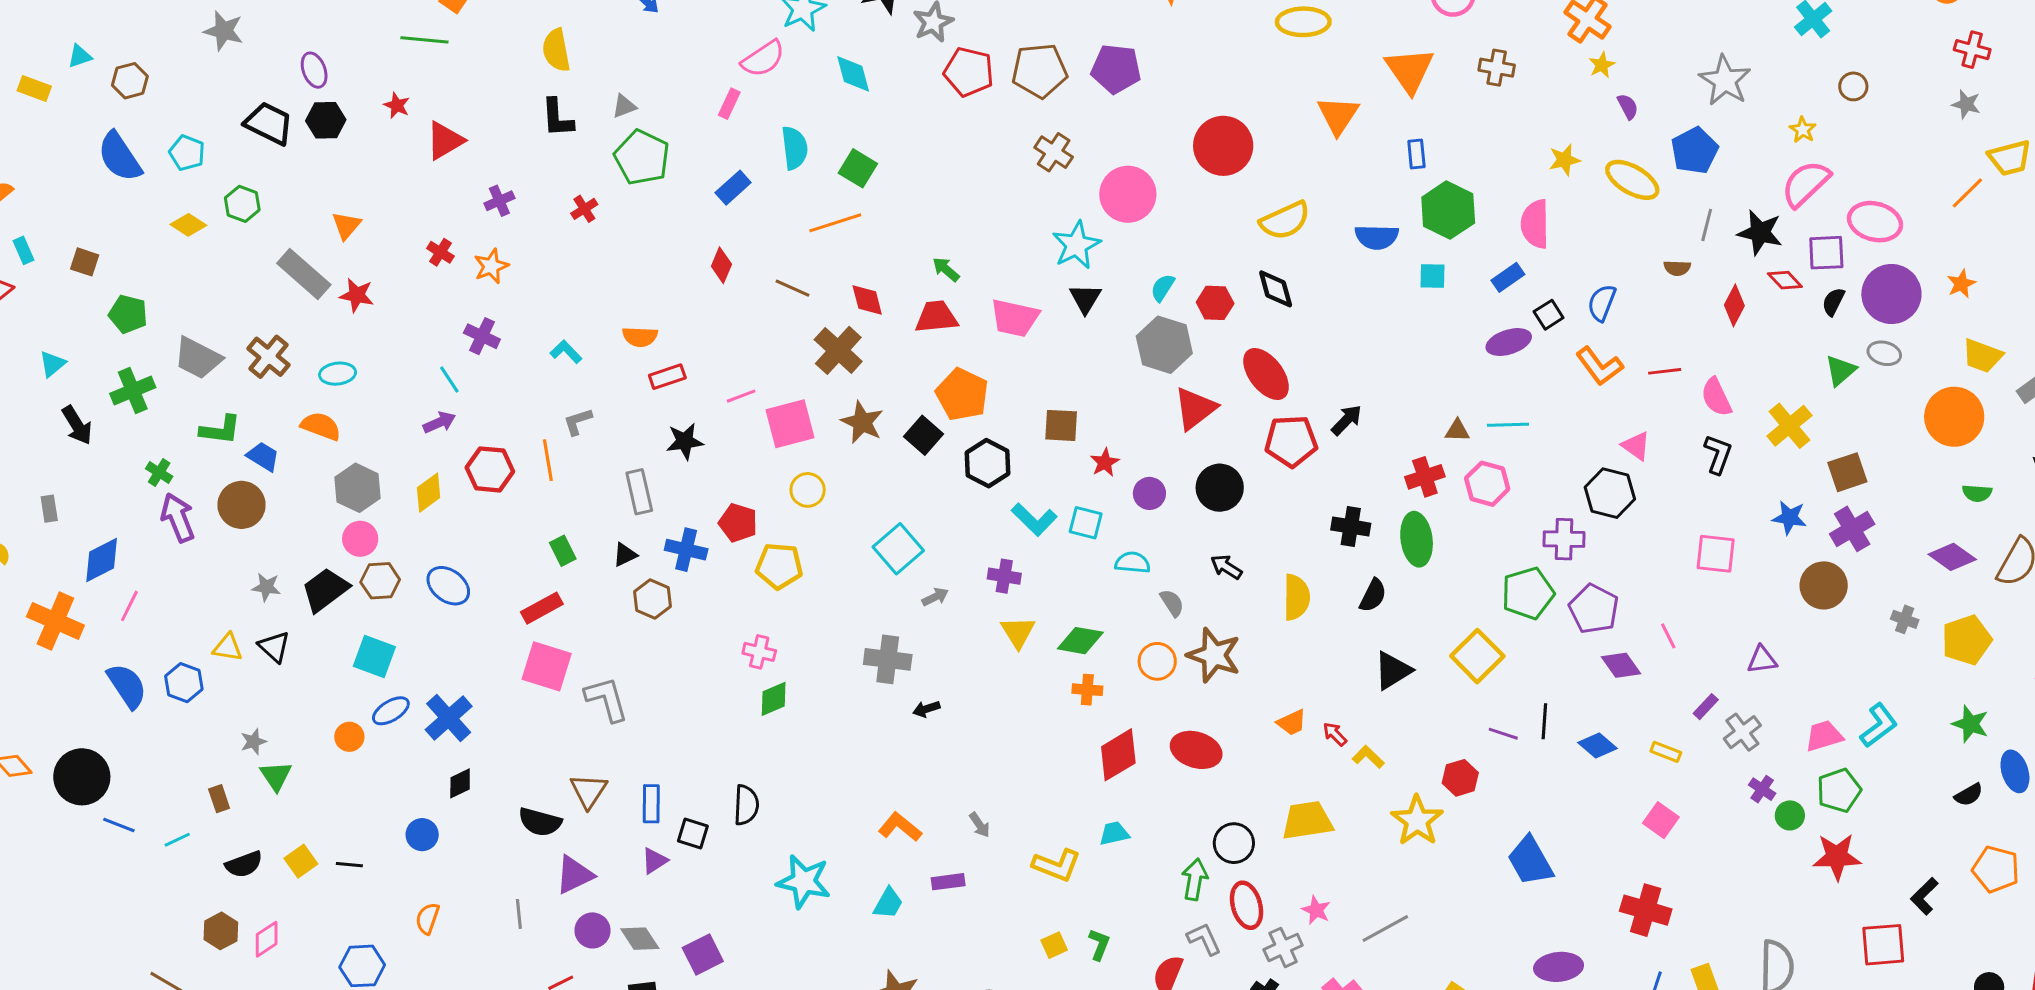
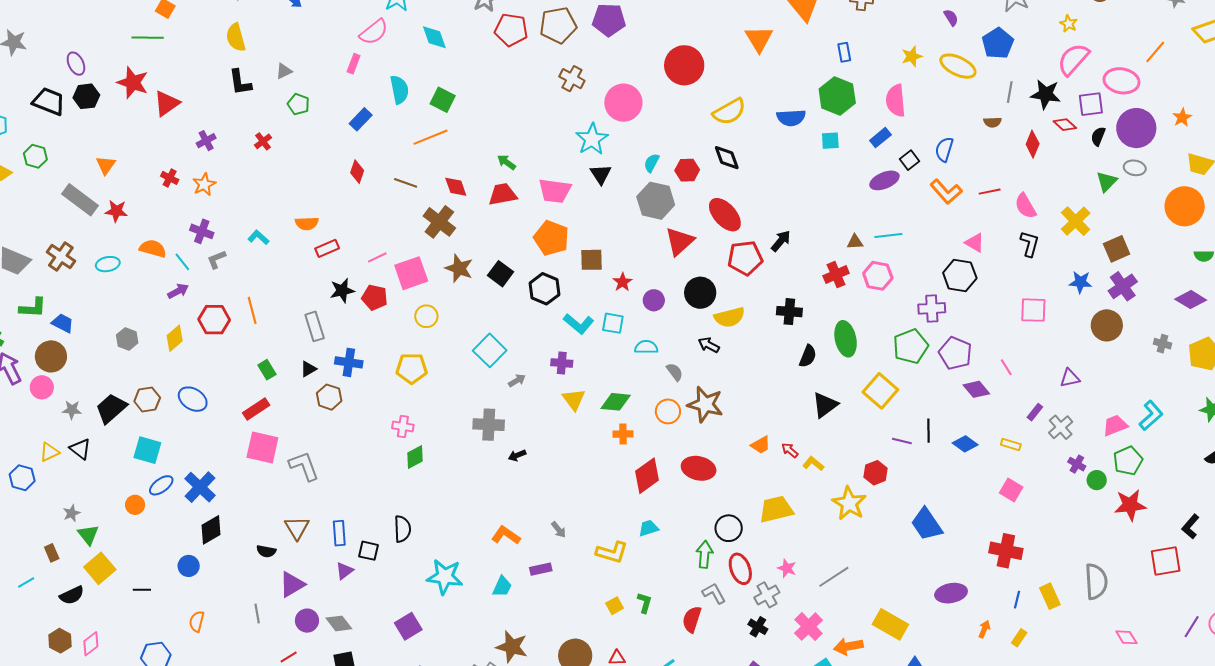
red star: (397, 105) -> (133, 83), size x1.8
blue rectangle: (1416, 154) -> (844, 52), moved
green pentagon: (642, 157) -> (298, 104), size x0.6
orange line: (1967, 193) -> (1155, 52), moved
orange pentagon: (962, 394) -> (551, 238), moved
gray L-shape: (578, 422) -> (216, 259), moved
orange semicircle: (321, 426) -> (153, 249), moved
gray hexagon: (357, 488) -> (127, 339), size x0.7
red pentagon: (738, 523) -> (375, 297), moved
pink circle: (360, 539) -> (42, 387), moved
green ellipse: (1417, 539) -> (846, 339), moved
yellow semicircle: (1296, 597) -> (730, 317), moved, turned 80
yellow triangle: (228, 647) -> (49, 452), turned -30
black diamond: (460, 783) -> (211, 530), size x1.4
black semicircle: (540, 822) -> (266, 551), size x0.7
yellow square: (301, 861) -> (100, 568), moved, size x1.4
purple square: (703, 954) -> (408, 626), moved

